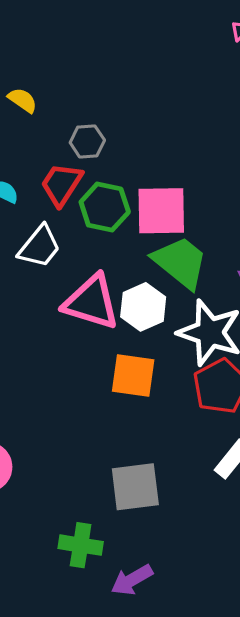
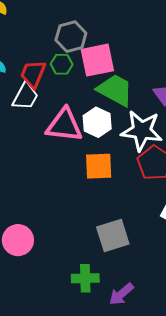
gray hexagon: (87, 141) -> (71, 37), moved, size x1.4
red trapezoid: (61, 184) -> (33, 74), moved
green hexagon: (105, 207) -> (62, 64), size x0.7

